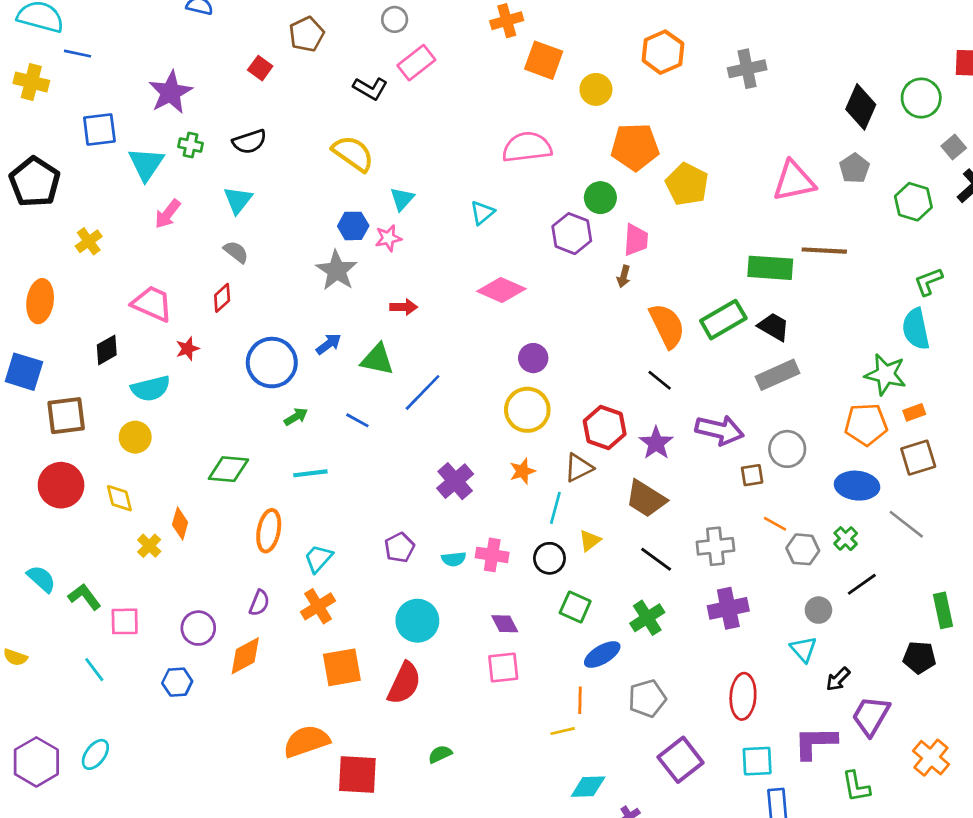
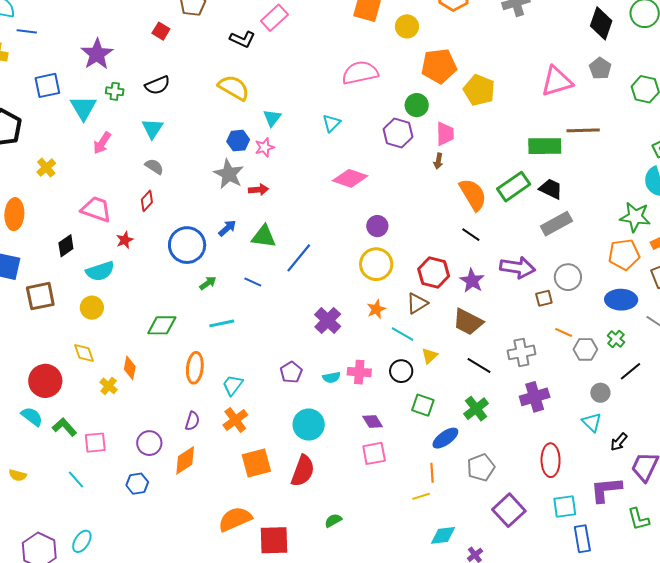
red arrow: (404, 307) -> (258, 190), moved
red circle: (61, 485) -> (45, 381), moved
cyan line: (555, 508) -> (402, 334), turned -70

